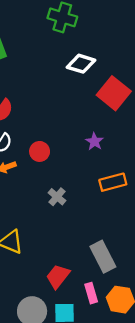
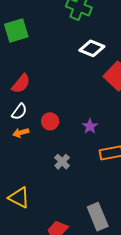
purple star: (94, 142) -> (90, 126), moved

